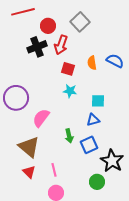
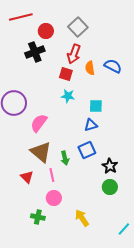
red arrow: (61, 45) -> (74, 54), moved
green arrow: (69, 136) -> (65, 158), moved
brown triangle: (29, 147) -> (41, 152), moved
black star: (112, 161) -> (110, 166), size x0.7
green circle: (97, 182) -> (110, 187), moved

